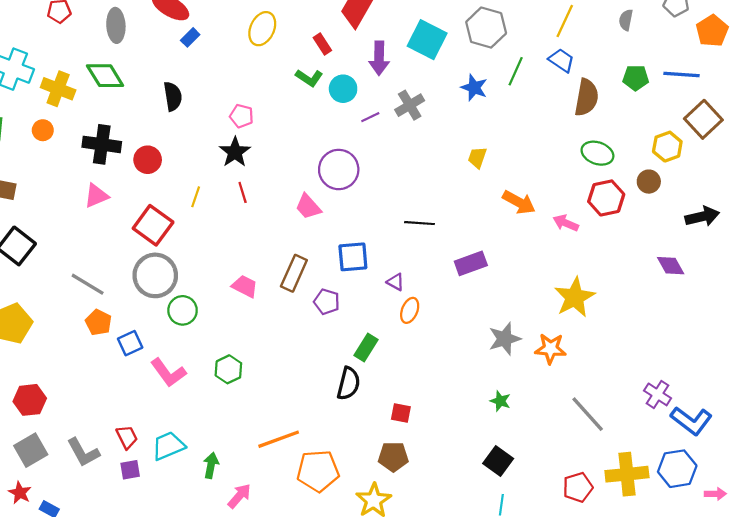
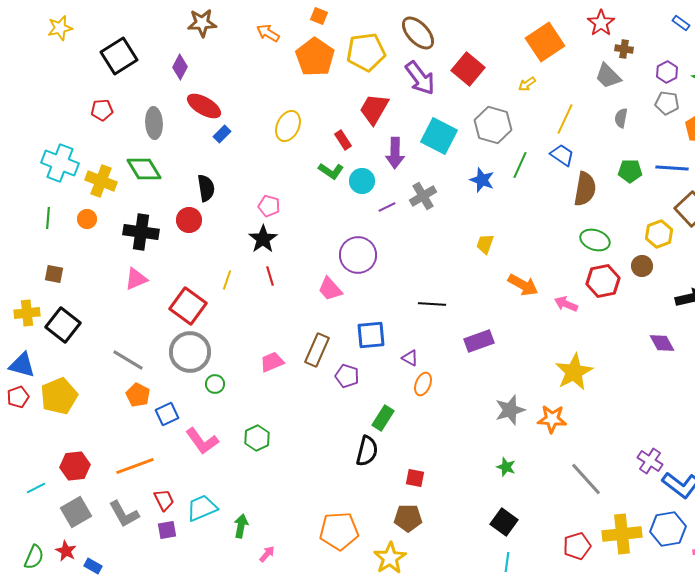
red circle: (148, 160) -> (189, 220), moved
pink trapezoid: (245, 286) -> (272, 362), turned -50
green circle: (183, 310) -> (215, 384), size x0.7
orange line: (279, 439) -> (135, 466), moved
pink arrow: (239, 496) -> (267, 554), size x0.7

